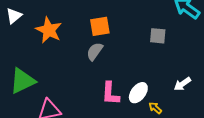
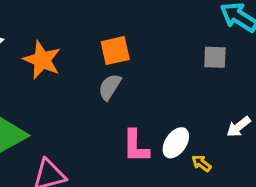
gray square: (158, 36) -> (215, 57), moved

